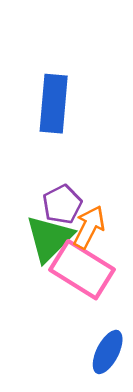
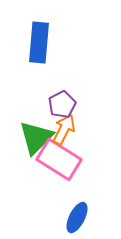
purple pentagon: (62, 204) -> (62, 104), moved

